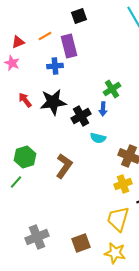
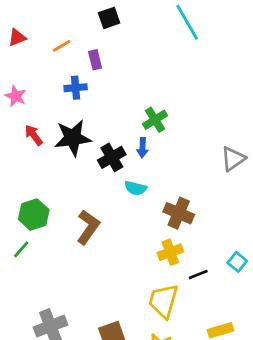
red triangle: (18, 42) -> (17, 37), moved
purple rectangle: (69, 46) -> (95, 60), size x0.6
pink star: (12, 63) -> (16, 96), moved

